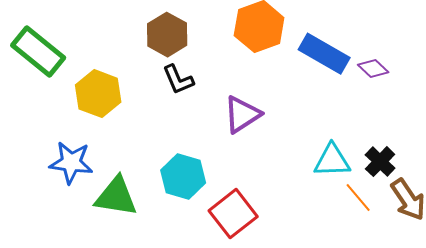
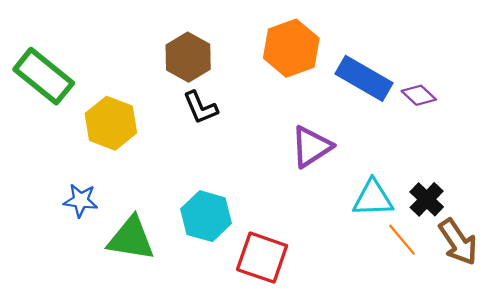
purple triangle: (242, 115) -> (311, 147), moved
blue star: (71, 163) -> (81, 200), size x0.7
red square: (233, 214) -> (262, 258), turned -33

